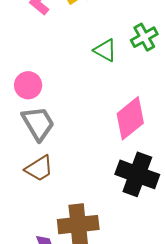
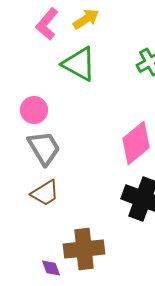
green triangle: (105, 50) -> (79, 64), moved, size x1.5

